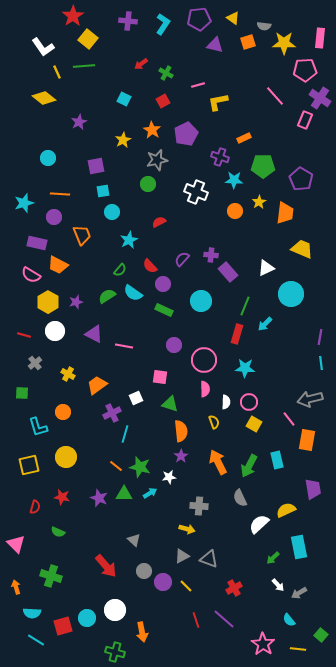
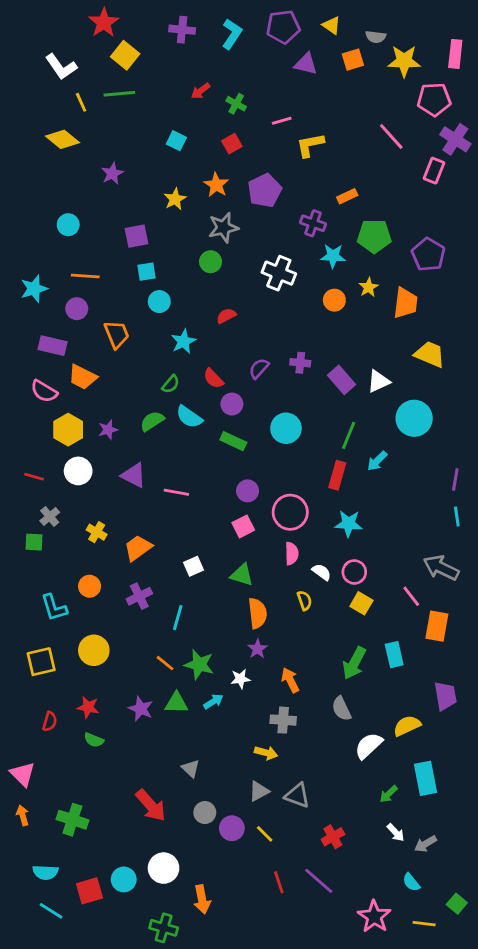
purple rectangle: (228, 272) -> (341, 380), moved
pink square: (160, 377) -> (243, 526), moved, turned -35
green square: (22, 393) -> (34, 542), moved
gray arrow: (310, 399) -> (441, 568), turned 40
white semicircle: (226, 402) -> (322, 572), turned -56
purple cross: (112, 413) -> (139, 596), moved
orange arrow: (218, 462) -> (290, 680), moved, size x0.7
green semicircle: (58, 532) -> (94, 740), moved
orange arrow: (16, 587) -> (23, 815), moved

